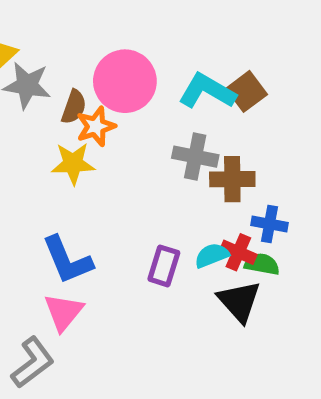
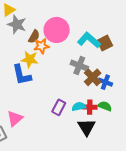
brown cross: (232, 179) -> (93, 77), turned 36
blue cross: (269, 224) -> (105, 82), moved
red cross: (238, 252) -> (90, 107), turned -32
blue L-shape: (67, 260) -> (22, 75), moved
green semicircle: (262, 264) -> (105, 106), moved

